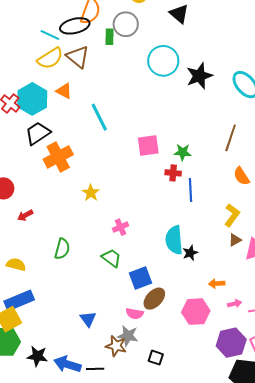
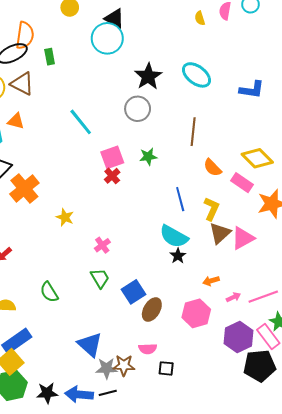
gray circle: (126, 24) -> (138, 109), moved
cyan circle: (163, 61) -> (107, 38), moved
cyan line: (99, 117) -> (81, 122), moved
red cross: (173, 173) -> (112, 176), moved, turned -35
blue line: (191, 190) -> (180, 199), moved
cyan semicircle: (174, 240) -> (174, 236), moved, turned -44
brown triangle: (235, 240) -> (220, 233), size x1.6
green semicircle: (62, 249) -> (49, 292), moved, turned 145
green trapezoid: (111, 258) -> (100, 278), turned 35
pink semicircle: (135, 314) -> (148, 349), moved
blue triangle: (88, 319) -> (90, 345), size x1.5
gray star: (128, 336) -> (107, 368), moved

